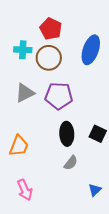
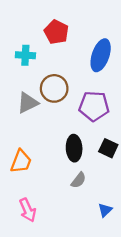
brown circle: (49, 58) -> (54, 88), moved
purple pentagon: (59, 96) -> (94, 106), moved

